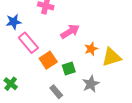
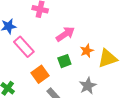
orange square: (48, 60) -> (40, 74), moved
green square: (69, 68) -> (64, 61), moved

